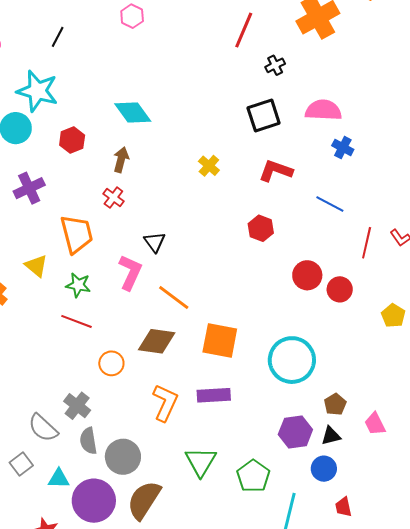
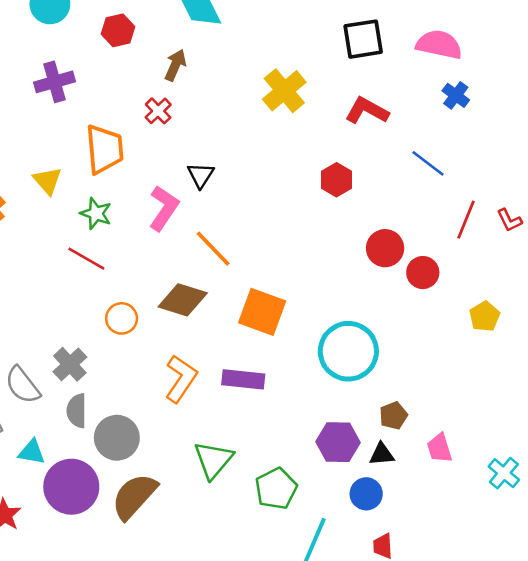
yellow cross: (209, 166) -> (284, 91), size x1.6

